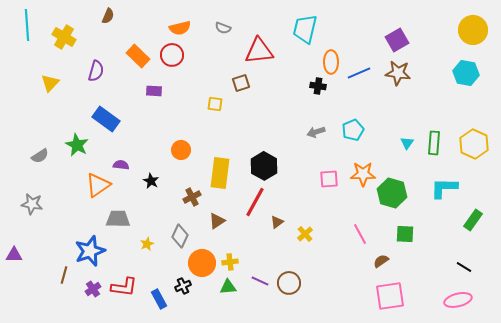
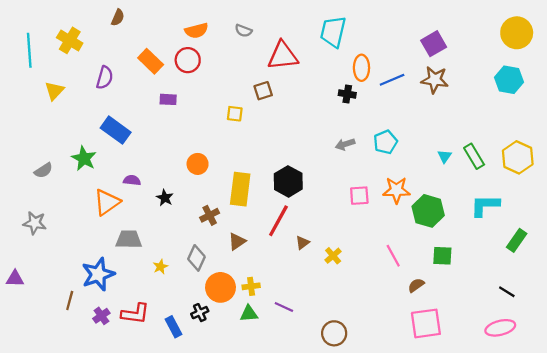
cyan line: (27, 25) -> (29, 50), moved
green rectangle: (434, 143) -> (474, 156), turned -35
brown circle: (289, 283) -> (334, 333), moved

